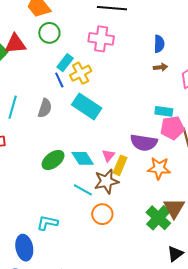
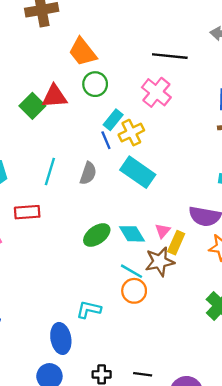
pink cross: (101, 39) -> (156, 92), turned 30
orange circle: (102, 214) -> (134, 291), moved

